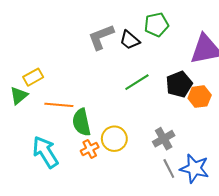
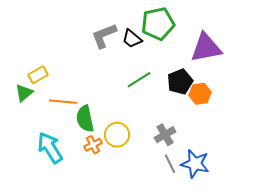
green pentagon: (156, 25) -> (158, 24), size x1.4

